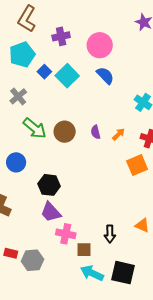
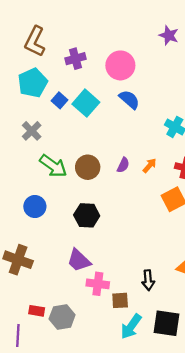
purple semicircle: (96, 132) -> (123, 165), turned -136
black hexagon: (49, 185) -> (87, 215), moved
cyan arrow: (92, 273) -> (131, 326), turned -75

